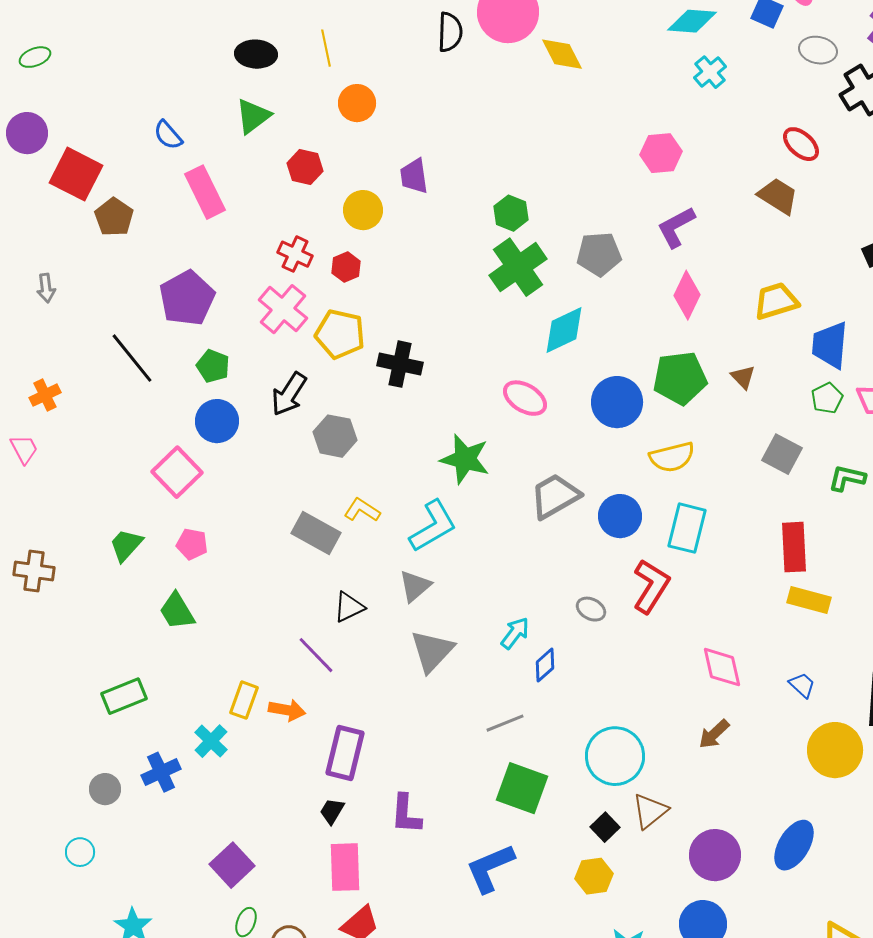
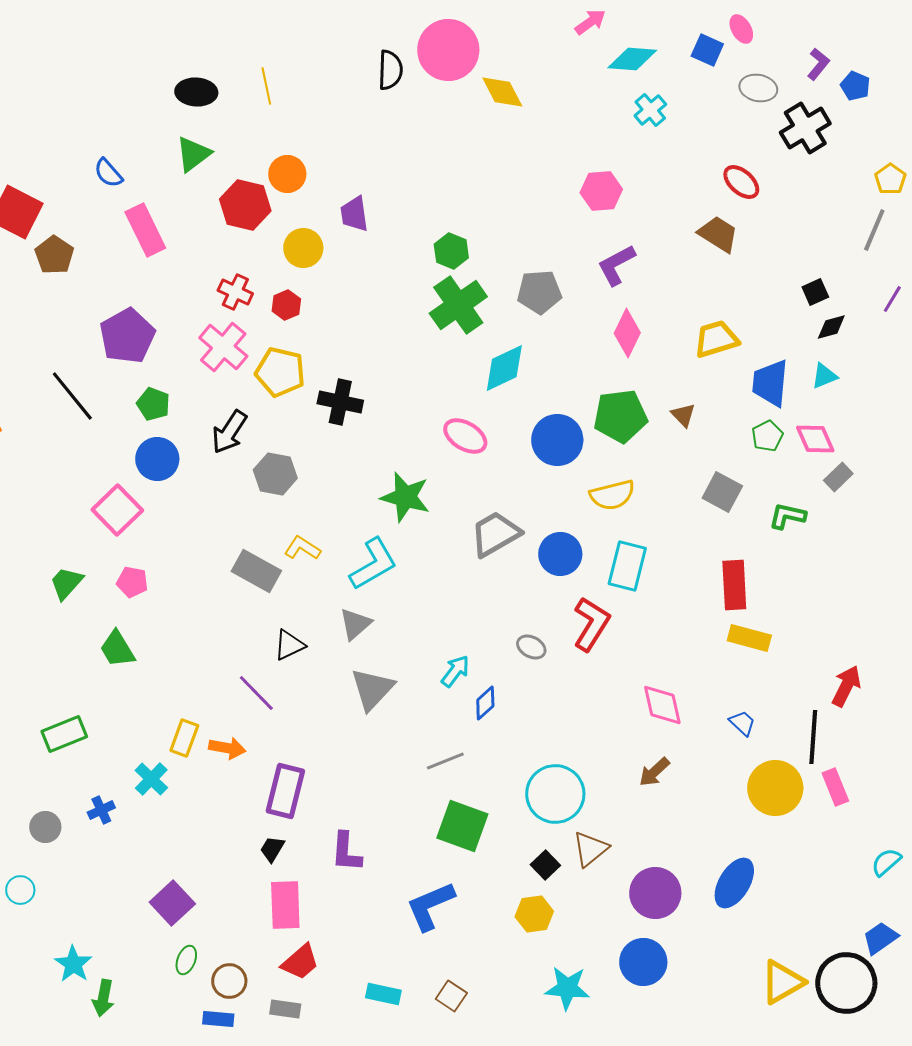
orange circle: (357, 103) -> (287, 174), moved
red hexagon: (305, 167) -> (245, 205), size x1.4
blue cross: (161, 772) -> (101, 810), size x0.7

